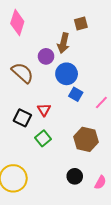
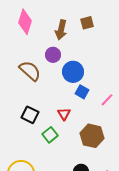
brown arrow: (63, 43) -> (61, 30), moved
red triangle: (44, 110) -> (64, 114), moved

